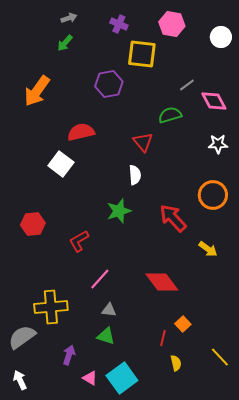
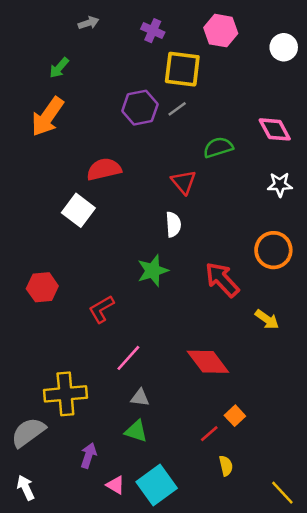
green arrow: (65, 43) -> (59, 68), moved
gray line: (187, 85) -> (177, 109), moved
red line: (163, 338) -> (209, 434), turned 35
yellow line: (220, 357) -> (282, 493), moved

